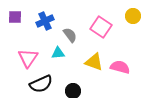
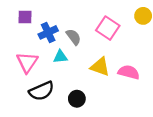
purple square: (15, 17) -> (25, 17), moved
blue cross: (45, 21) -> (48, 32), moved

